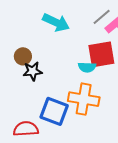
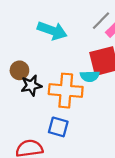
orange cross: (84, 99) -> (66, 91), moved
blue square: (54, 111) -> (58, 127), size x0.7

